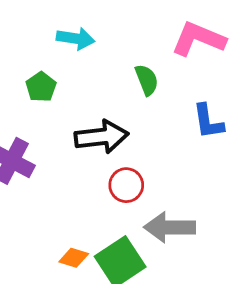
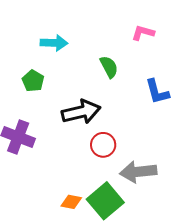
pink L-shape: (198, 39) -> (143, 33), size x0.6

